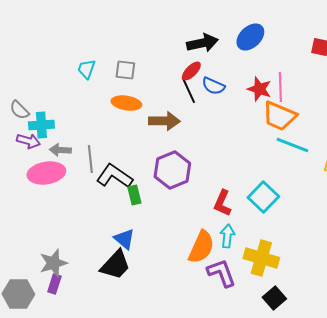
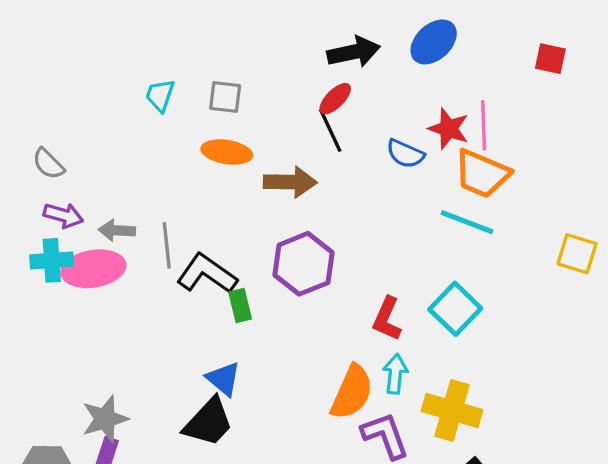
blue semicircle: (213, 86) -> (405, 154), moved
cyan cross: (41, 125) -> (52, 260), moved
cyan line: (292, 145) -> (467, 222), moved

